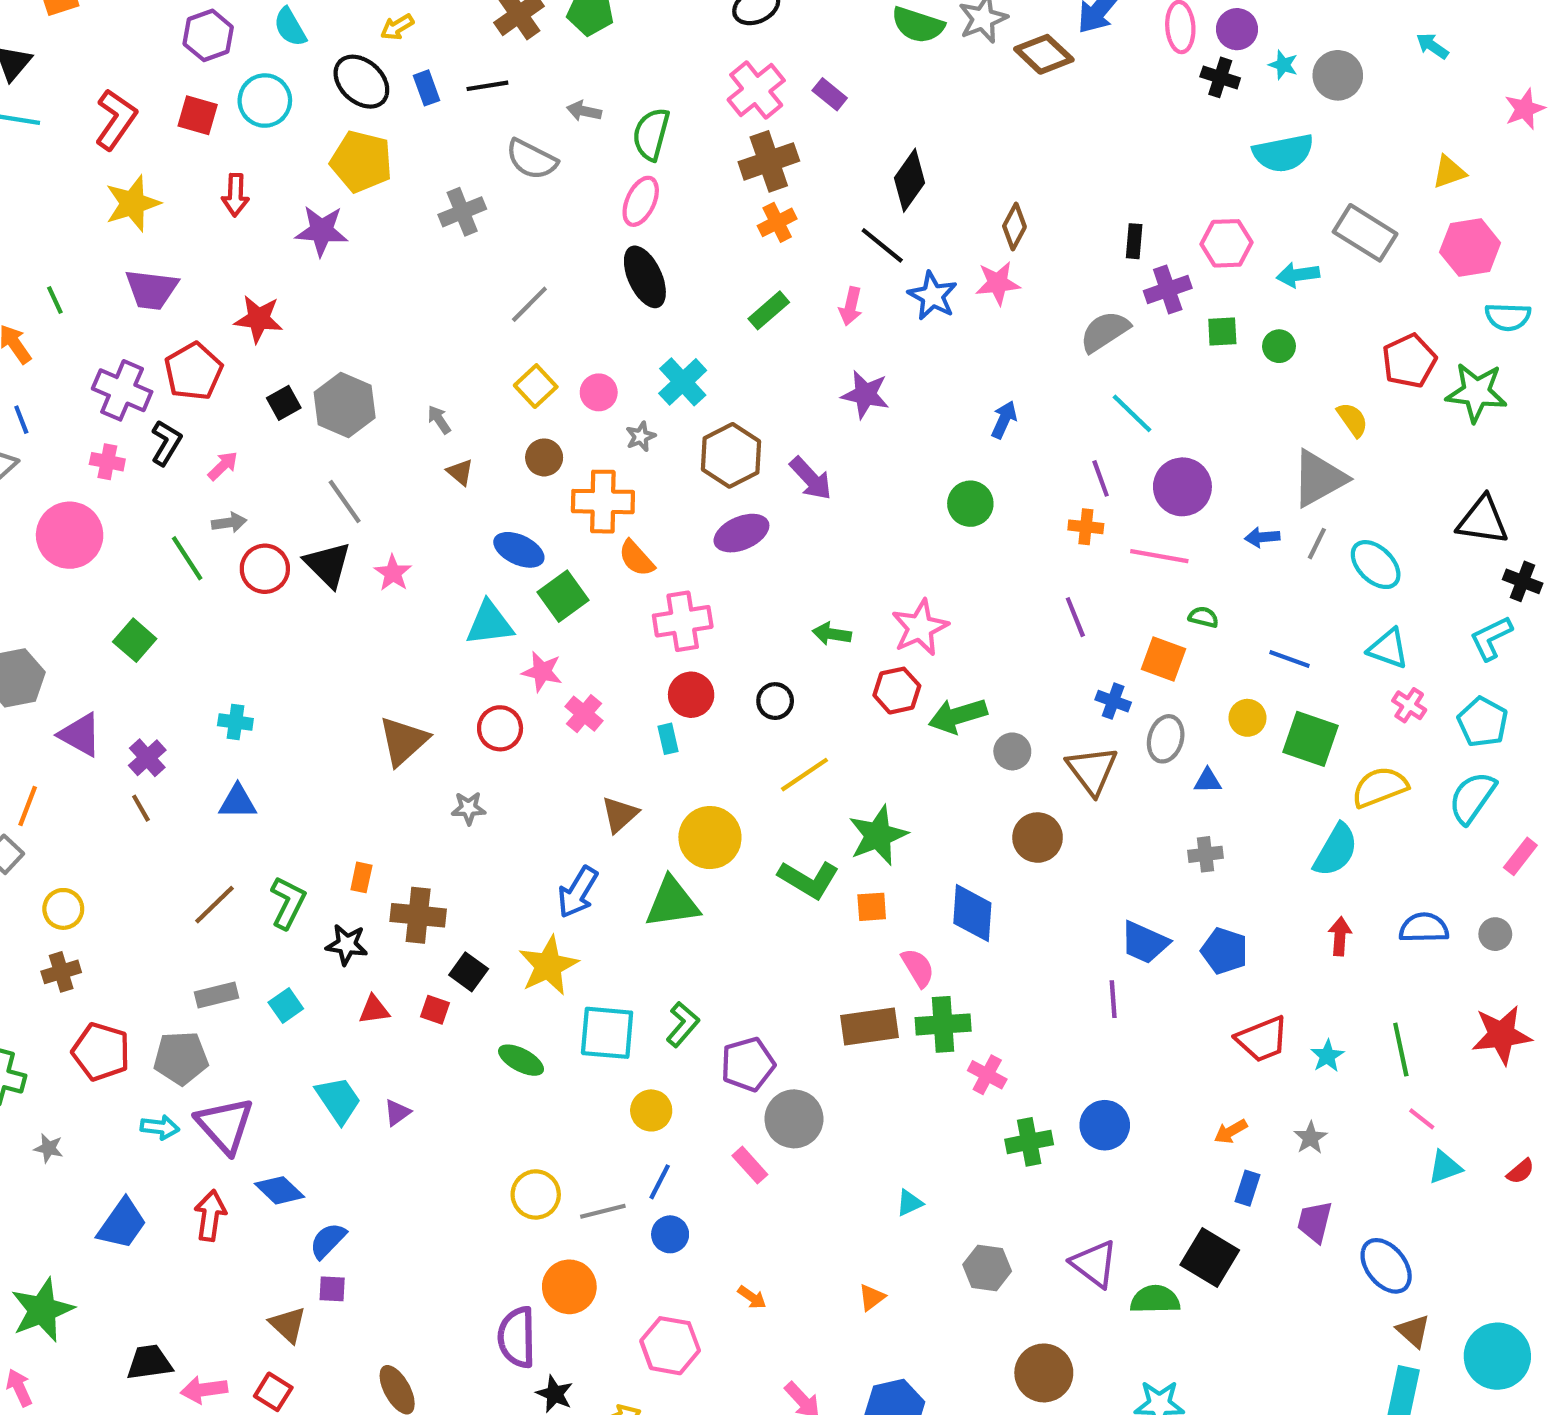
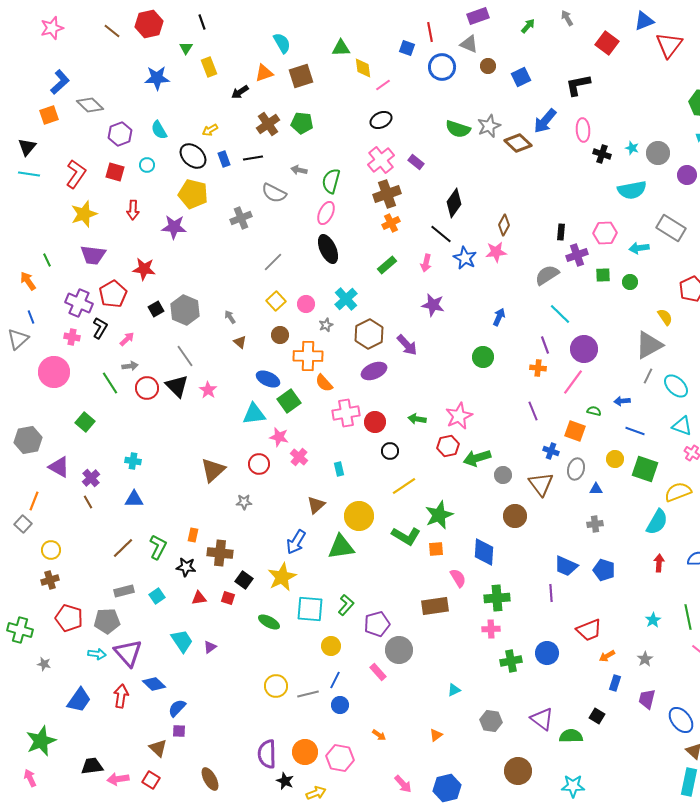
purple circle: (1237, 29) -> (687, 175), moved
cyan circle: (265, 101) -> (147, 165), size x0.6
blue arrow: (1262, 537) -> (622, 401), moved
pink line: (1159, 556) -> (573, 382), turned -64
red circle: (691, 695) -> (375, 422), moved
green cross: (943, 1024) -> (497, 598), moved
red trapezoid: (1262, 1039) -> (589, 630), moved
pink cross: (987, 1075) -> (491, 629), turned -30
black square: (1210, 1257) -> (597, 716), size x0.6
orange circle: (569, 1287) -> (305, 752), moved

